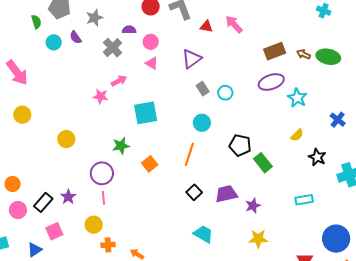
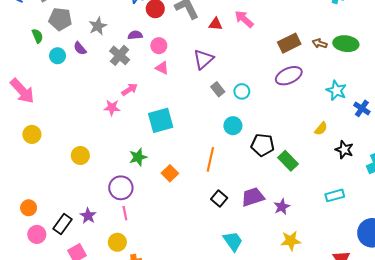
cyan star: (297, 98) -> (336, 90), moved
cyan circle: (202, 123) -> (233, 126), moved
cyan trapezoid: (203, 234) -> (233, 241), turned 30

